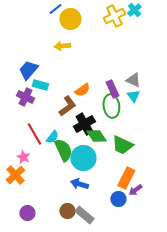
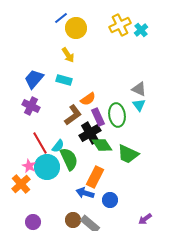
cyan cross: (134, 10) -> (141, 30), moved
yellow arrow: (62, 46) -> (68, 55), turned -119
cyan rectangle: (40, 85) -> (64, 80), moved
purple rectangle: (112, 89) -> (98, 117), moved
cyan circle: (83, 158) -> (47, 167), moved
orange rectangle: (126, 178) -> (95, 177), moved
purple arrow: (135, 190) -> (145, 219), moved
blue circle: (118, 199) -> (110, 200), moved

